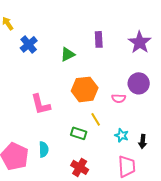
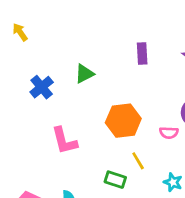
blue cross: (29, 44) -> (42, 87), moved
green triangle: (68, 54) -> (84, 74), moved

